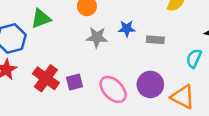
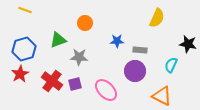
green triangle: (41, 19) -> (58, 40), moved
gray star: (97, 37) -> (79, 57), moved
purple circle: (150, 84) -> (135, 71), moved

